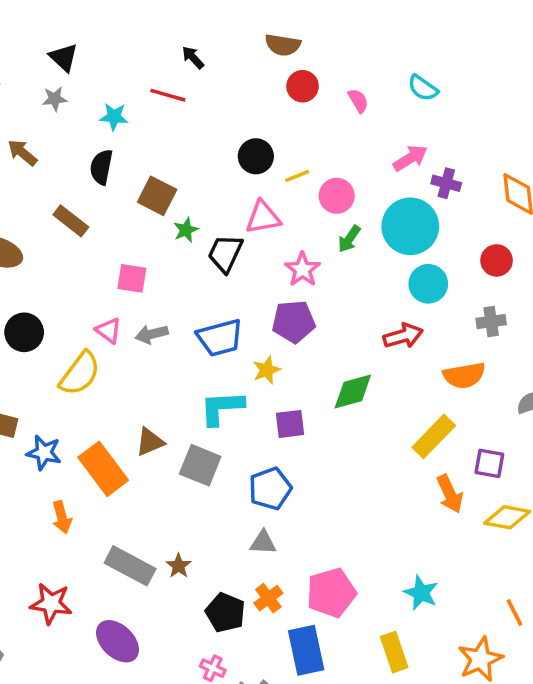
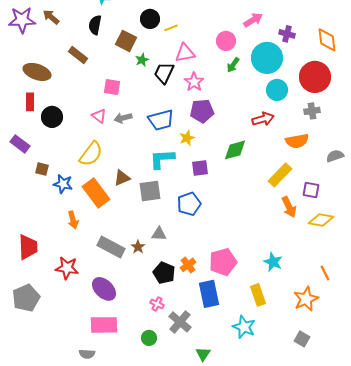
black circle: (256, 156) -> (150, 19), moved
pink arrow: (410, 158) -> (253, 20), moved
yellow line: (297, 176) -> (171, 28), moved
red circle: (497, 260) -> (315, 77), size x1.8
pink star: (303, 269) -> (194, 82), moved
yellow semicircle: (80, 374) -> (91, 154), moved
gray square: (200, 465) -> (150, 191), turned -30
gray triangle: (263, 542) -> (159, 234), moved

